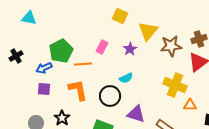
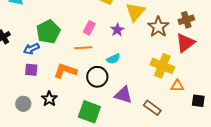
brown star: (171, 46) -> (158, 27), turned -30
orange line: (83, 64) -> (83, 48), moved
orange L-shape: (78, 90) -> (65, 71), turned -60

